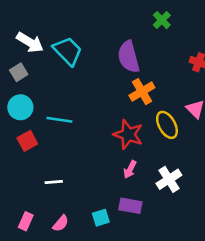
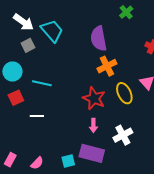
gray square: (19, 72) -> (28, 45), moved
pink arrow: (130, 169) -> (93, 125), turned -32
white line: (54, 182) -> (37, 116), moved
purple rectangle: (130, 206) -> (92, 153), size x1.4

